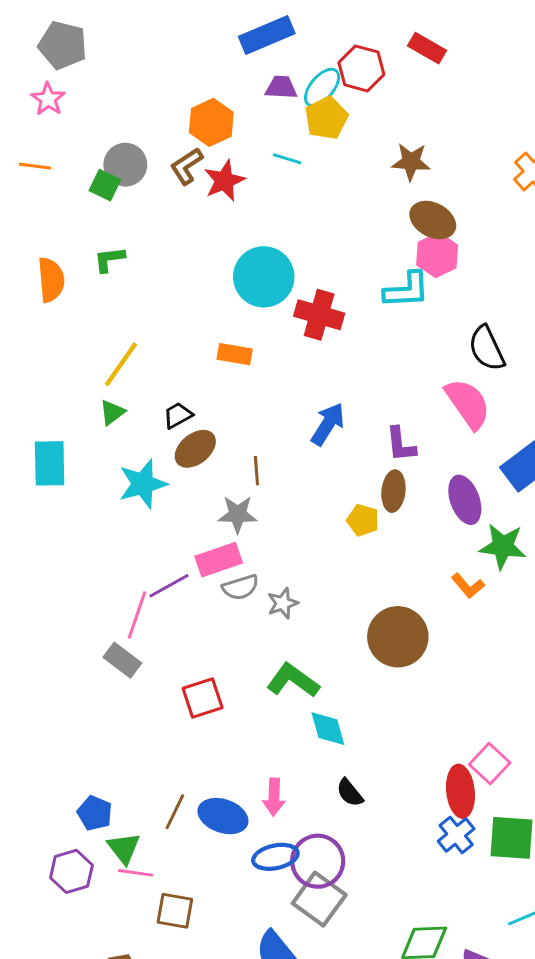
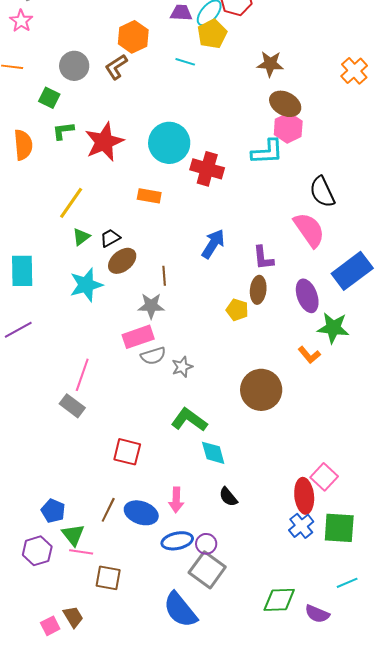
red star: (224, 181) -> (104, 142), moved, size x1.4
green square: (105, 185) -> (49, 98), moved
green triangle: (112, 412) -> (81, 237), moved
purple line: (169, 586) -> (18, 330), moved
red square: (203, 698) -> (127, 452), moved, turned 32
purple circle: (318, 861) -> (206, 544), size x0.6

